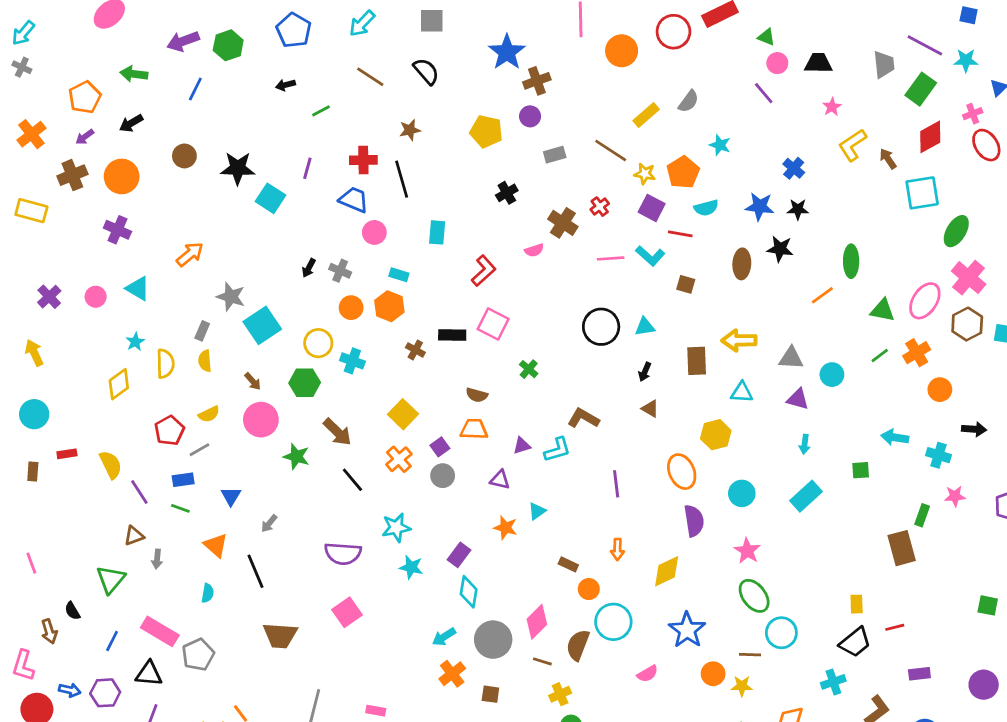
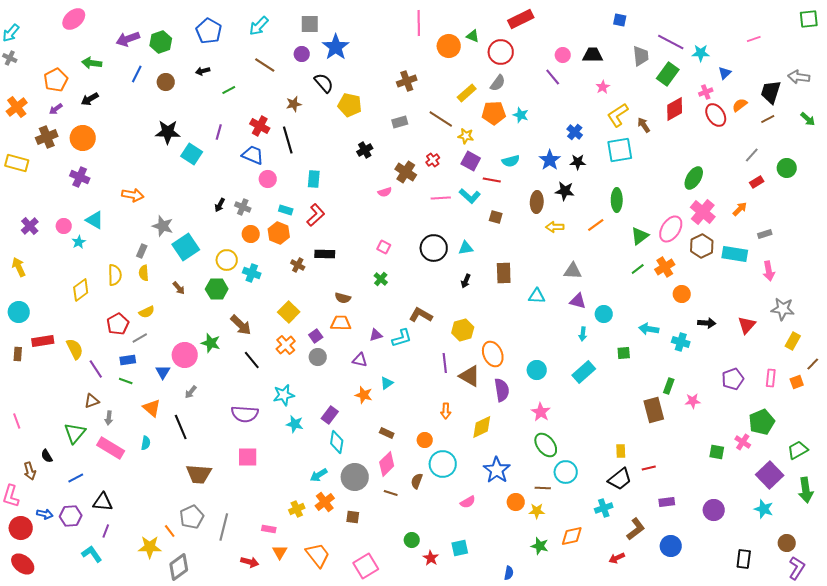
blue square: (969, 15) -> (620, 20), moved
red circle: (673, 32) -> (501, 52), moved
green triangle: (766, 37) -> (473, 36), moved
blue star: (507, 52) -> (336, 47), moved
black semicircle: (426, 71) -> (324, 83), moved
brown cross: (537, 81) -> (407, 81), moved
purple circle: (530, 116) -> (302, 54), moved
brown circle: (184, 156) -> (166, 82), moved
red cross: (363, 160) -> (260, 126), turned 30
orange pentagon: (683, 172) -> (494, 113), moved, turned 30
cyan square: (922, 193) -> (620, 150), moved
blue star: (760, 207) -> (550, 160), turned 30
orange arrow: (190, 254) -> (133, 195), turned 50
red L-shape: (484, 271) -> (316, 215), moved
green triangle: (882, 310) -> (640, 236), turned -48
pink square: (493, 324) -> (384, 247), moved, size x0.6
yellow arrow: (739, 340) -> (555, 227), moved, size x0.7
cyan star: (135, 342) -> (79, 242), moved
cyan circle: (832, 375) -> (604, 314), moved
brown triangle: (650, 409) -> (470, 376), moved, size x1.6
pink circle: (261, 420) -> (185, 355), moved
yellow hexagon: (716, 435) -> (463, 330), moved
red rectangle: (67, 454) -> (43, 341), size x1.5
pink star: (955, 496) -> (693, 401), moved
brown rectangle: (568, 564) -> (387, 433), moved
pink square: (347, 612) -> (248, 457), turned 35
pink rectangle: (160, 631) -> (111, 448), moved
blue line: (112, 641) -> (76, 478), turned 35
brown semicircle: (578, 645) -> (417, 481), size x0.7
gray pentagon: (198, 655) -> (192, 517), moved
yellow cross: (560, 694) -> (297, 509), moved

